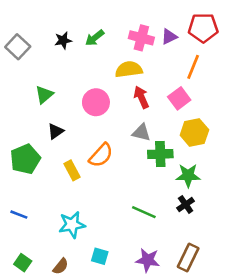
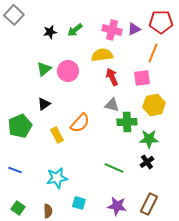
gray square: (18, 47) -> (14, 15), moved
green triangle: (44, 95) -> (44, 69), moved
pink square: (179, 98) -> (142, 78), turned 30
pink circle: (96, 102) -> (68, 71), moved
brown semicircle: (61, 266) -> (48, 211), turned -40

